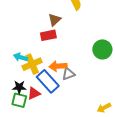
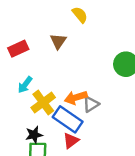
red rectangle: (48, 35) -> (18, 49), moved
cyan arrow: (21, 57) -> (25, 85), moved, turned -56
red triangle: (34, 93) -> (71, 141), moved

